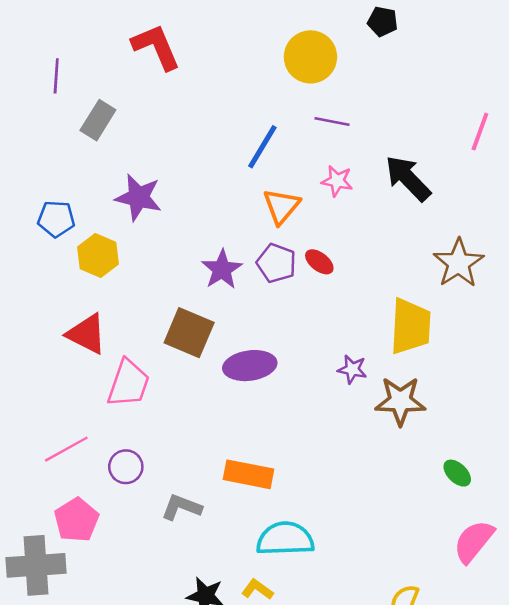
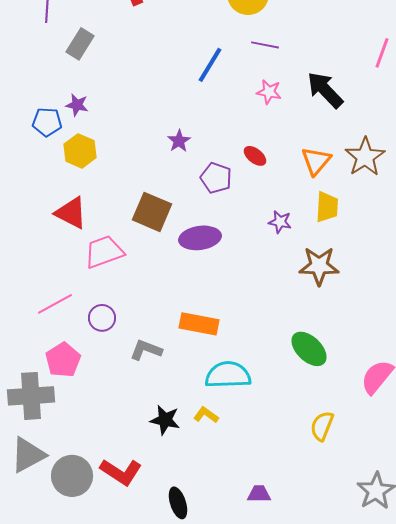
purple star: (138, 197) -> (77, 105), moved, size x0.6
orange triangle: (281, 206) -> (316, 161), moved
purple pentagon: (276, 263) -> (216, 178), moved
purple star: (222, 269) -> (179, 141), moved, size x0.7
yellow trapezoid: (410, 326) -> (327, 207), size x0.7
purple star: (352, 369) -> (280, 222), moved
pink trapezoid: (128, 383) -> (104, 252), turned -129
green ellipse: (457, 473) -> (309, 349), moved, size x1.6

